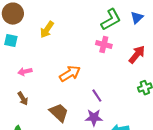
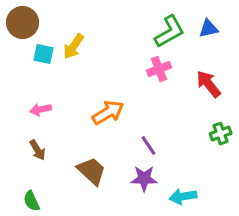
blue triangle: (137, 18) -> (209, 28), turned 32
cyan square: (11, 41) -> (44, 54), moved
pink cross: (104, 45) -> (159, 69), turned -35
red arrow: (137, 55) -> (209, 84), turned -78

